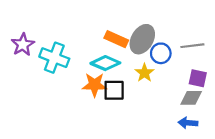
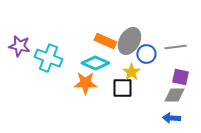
purple star: (23, 45) -> (19, 46), turned -30
black square: (114, 90) -> (122, 88), moved

